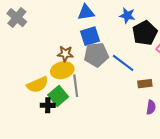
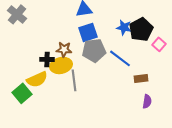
blue star: (127, 15) -> (124, 27), moved
green square: (58, 96) -> (22, 93), moved
black cross: (48, 105) -> (47, 59), moved

